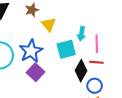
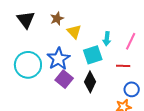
pink line: (97, 44) -> (131, 41), moved, turned 30
black diamond: (81, 71) -> (90, 82), moved
blue circle: (95, 86) -> (132, 89), moved

